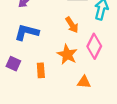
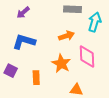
orange arrow: (72, 25) -> (66, 36), turned -77
pink diamond: (94, 46) -> (87, 56), turned -30

